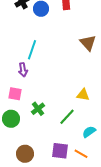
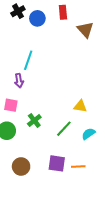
brown triangle: (88, 43) -> (85, 30), moved
cyan semicircle: (89, 132) -> (88, 134), moved
orange line: (81, 154) -> (78, 166), turned -32

